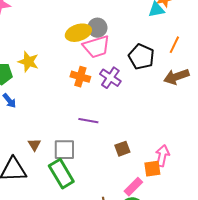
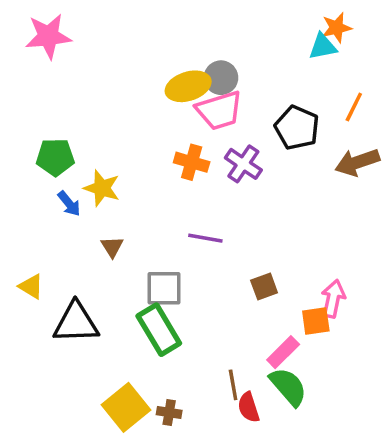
yellow star: (28, 62) -> (102, 188), moved
brown triangle: (34, 145) -> (112, 247), moved

